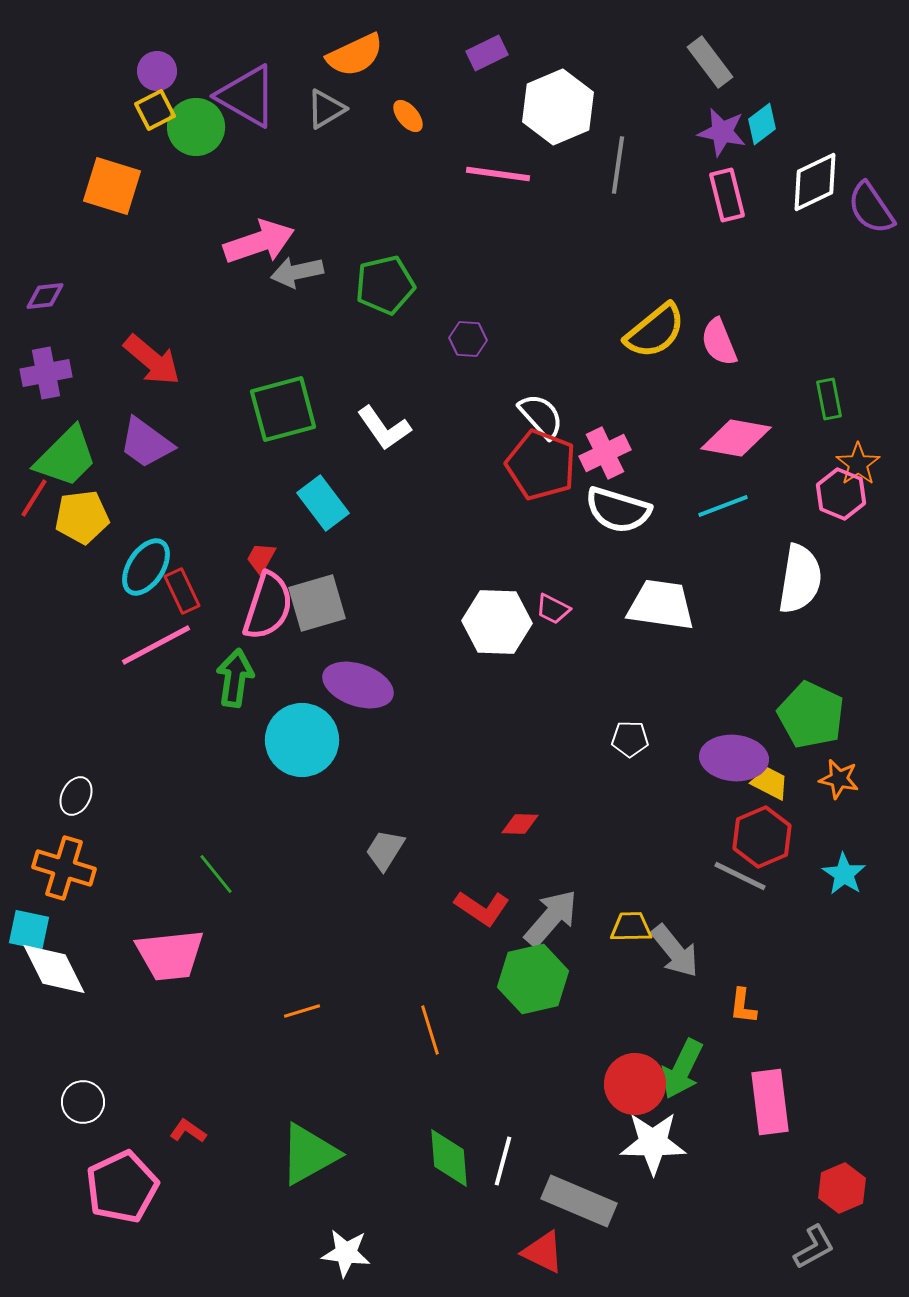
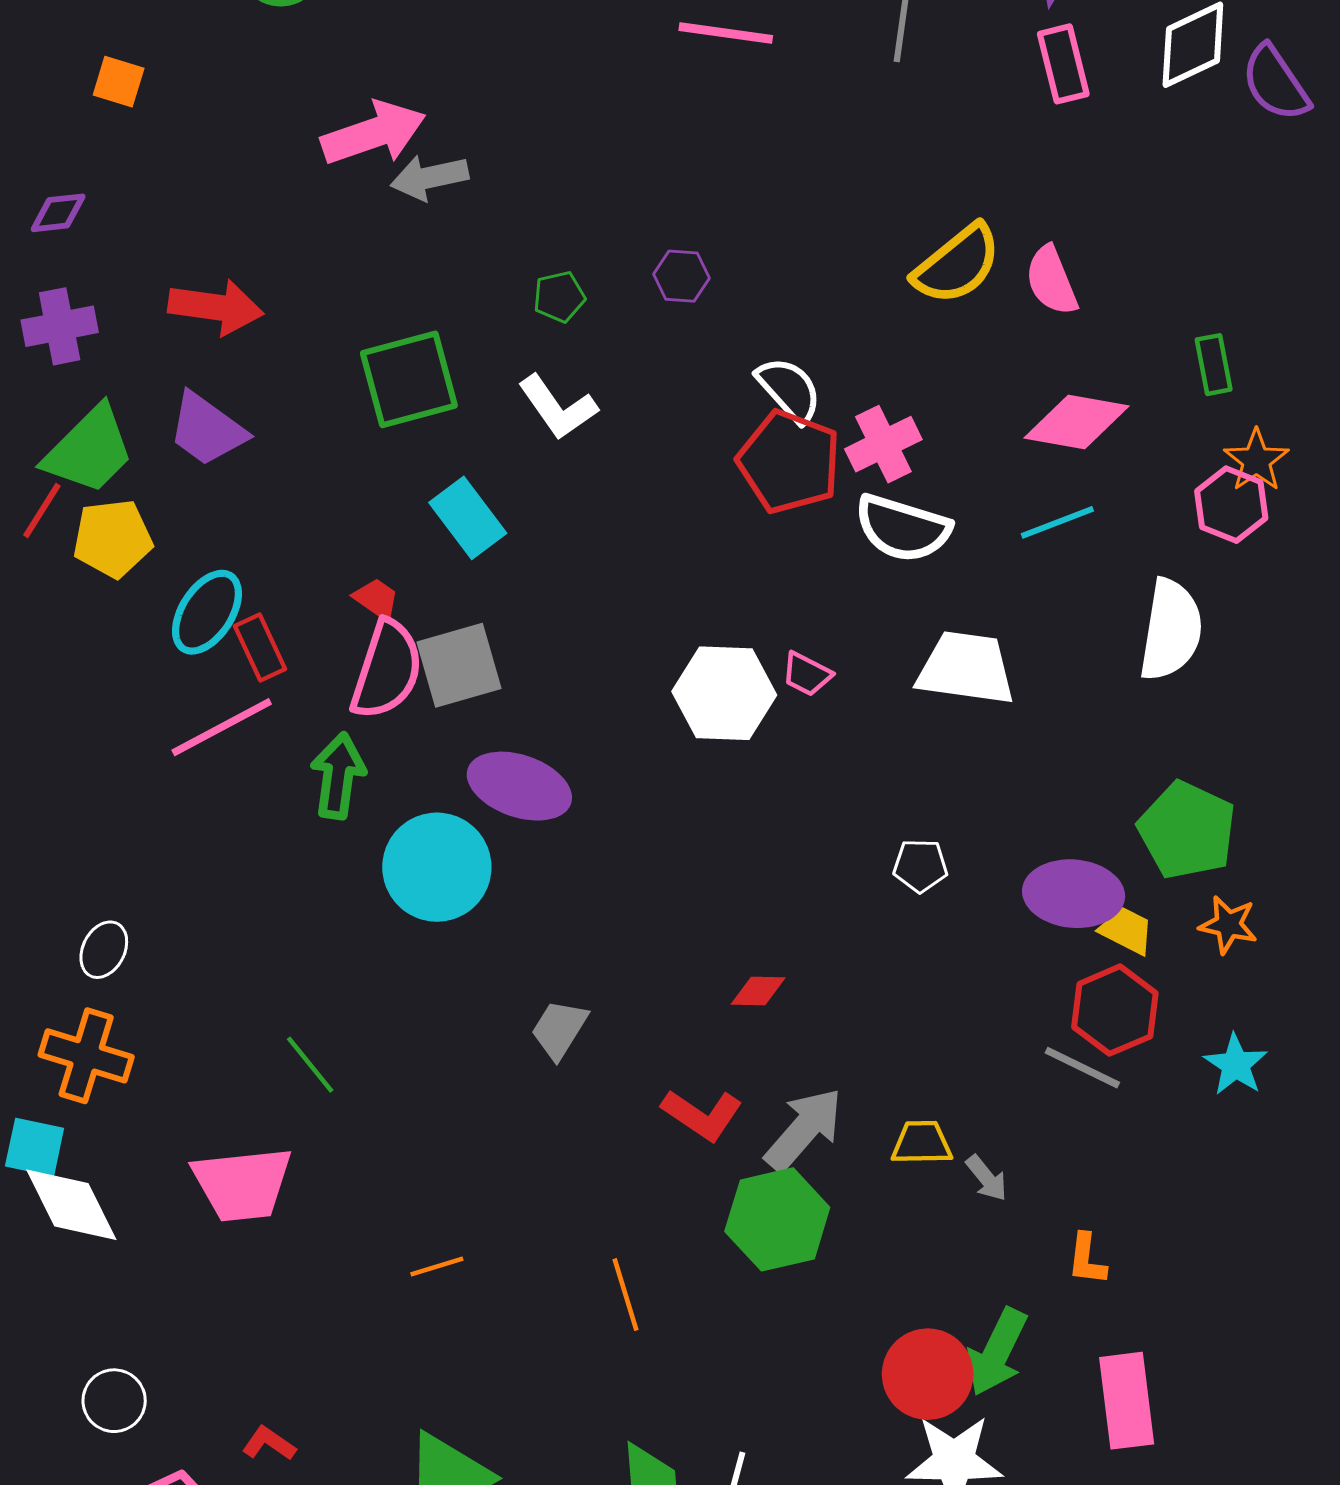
orange square: (112, 186) -> (119, 82), moved, size x0.6
green pentagon: (385, 285) -> (559, 297), moved, size x0.6
red arrow: (152, 360) -> (216, 307), turned -32
red trapezoid: (261, 558) -> (376, 599), turned 96
gray arrow: (675, 951) -> (987, 1178), size x0.6

